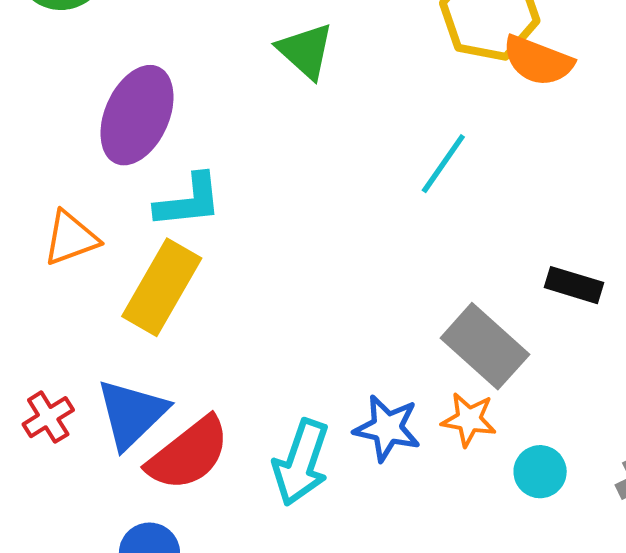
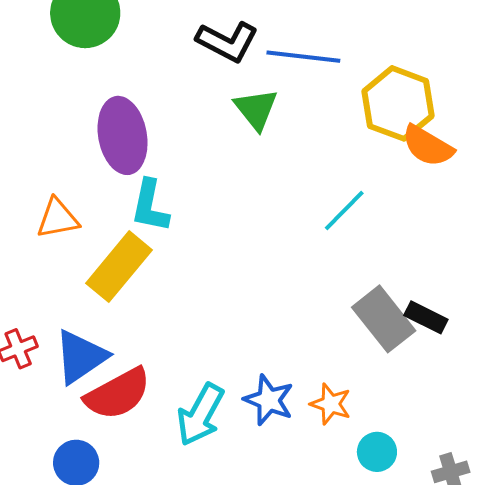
purple ellipse: (137, 115) -> (123, 135), turned -44
cyan L-shape: (189, 201) -> (150, 206), turned 98
gray rectangle: (485, 346) -> (384, 319), moved

